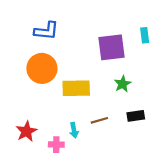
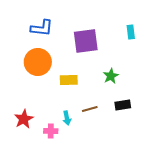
purple square: (111, 47) -> (86, 41), moved
yellow rectangle: (76, 88) -> (69, 80), size x0.7

